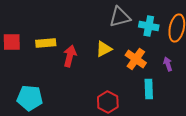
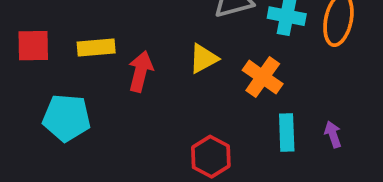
purple arrow: (168, 64) -> (333, 134), moved
cyan pentagon: (30, 98) -> (67, 118), moved

